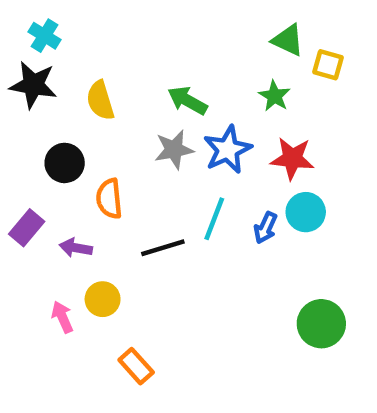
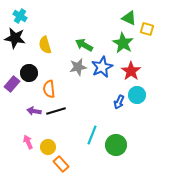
green star: (274, 96) -> (123, 43), size x1.5
red star: (292, 158) -> (131, 71), turned 30
cyan line: (214, 219) -> (92, 135), moved
purple rectangle: (27, 228) -> (12, 84), moved
black line: (163, 248) -> (56, 111), moved
yellow circle: (103, 299) -> (48, 147), moved
green circle: (321, 324) -> (116, 145), moved

